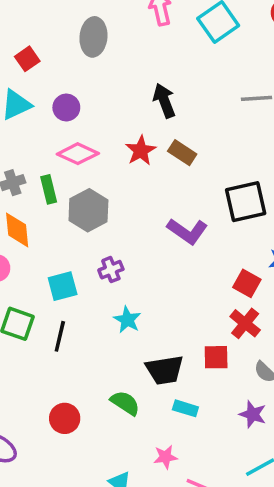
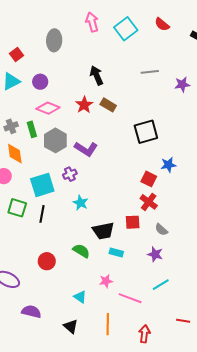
purple L-shape: (187, 231) -> (86, 149), moved
cyan square: (63, 286) -> (42, 185), size x1.4

